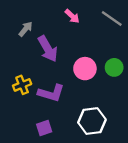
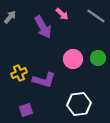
gray arrow: (26, 29) -> (10, 17), moved
purple arrow: (48, 49) -> (43, 27), moved
purple square: (44, 128) -> (26, 110), moved

